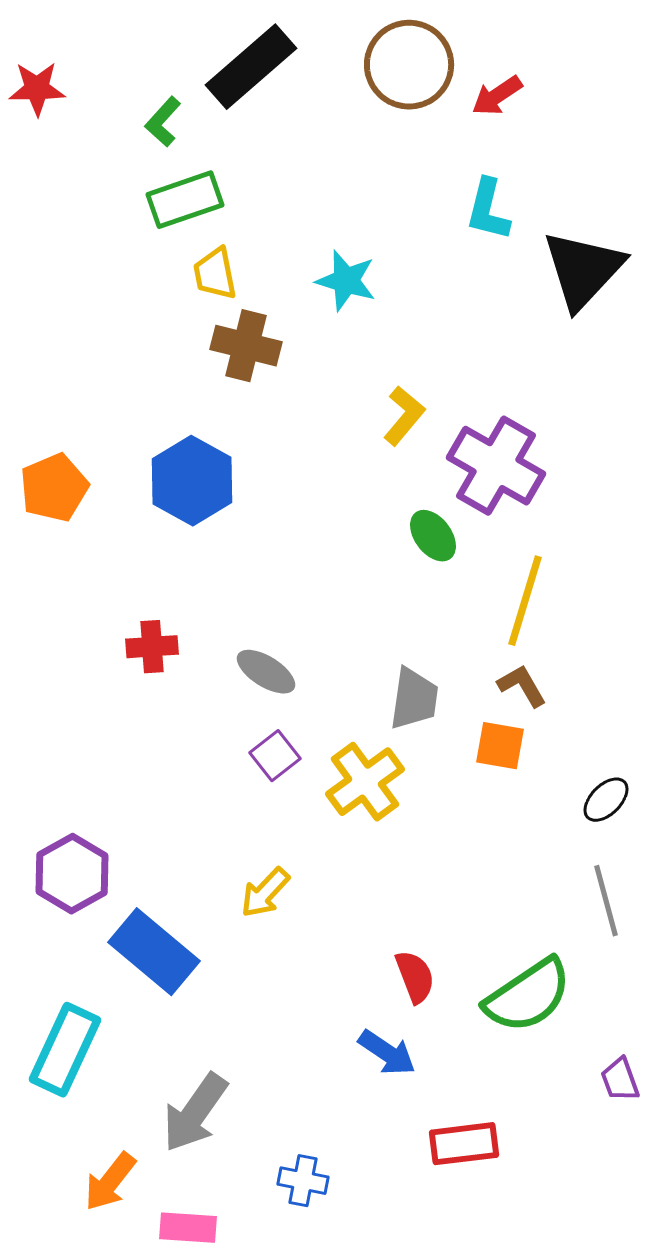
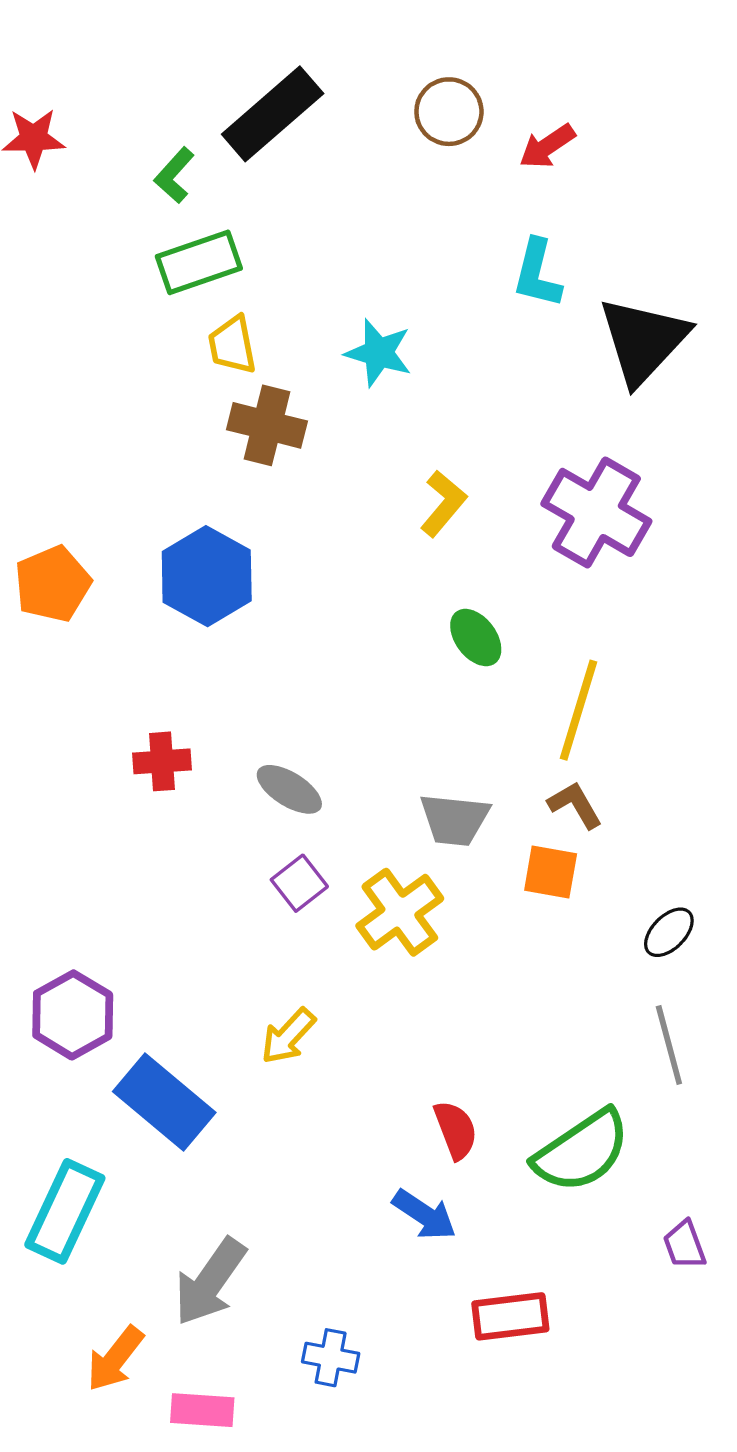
brown circle: (409, 65) -> (449, 112), size x0.7
purple cross: (496, 466) -> (596, 512), moved
gray trapezoid: (414, 699) -> (455, 820), turned 88

